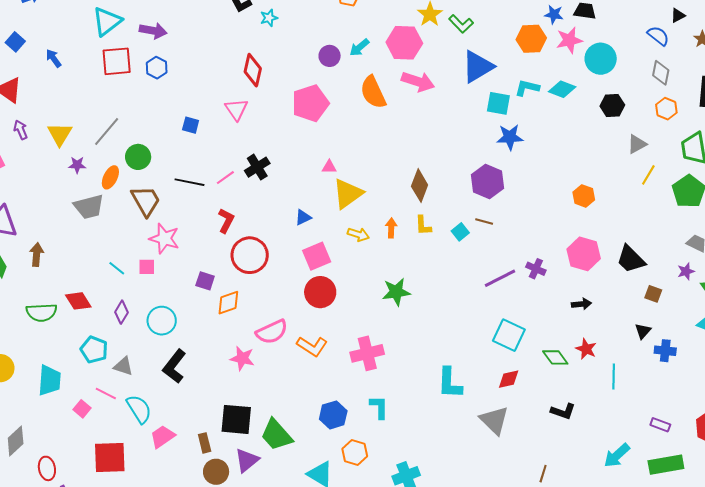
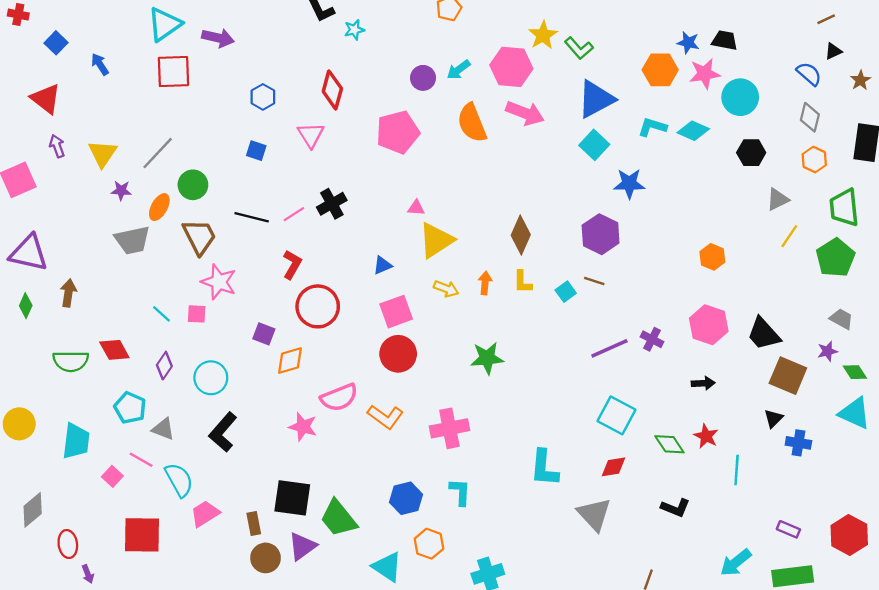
blue hexagon: (157, 68) -> (263, 97), moved
cyan square: (498, 103) -> (594, 145), moved, turned 30
brown square: (653, 294) -> (788, 376), size x1.8

